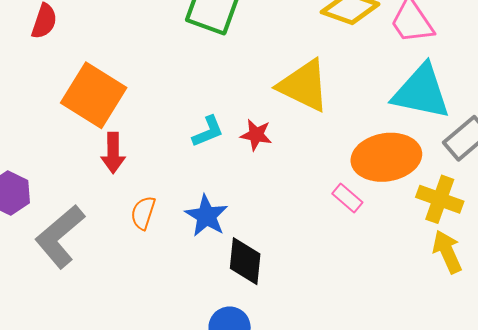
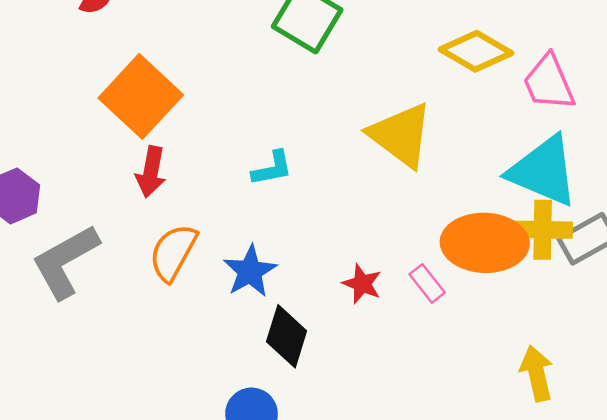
red star: (256, 135) -> (362, 284), moved
yellow cross: (440, 199) -> (543, 230), moved, turned -30
orange semicircle: (143, 213) -> (173, 253), size x1.4

